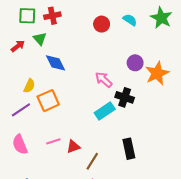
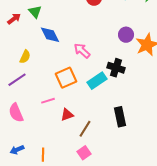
pink arrow: (104, 80) -> (82, 51), moved
orange square: (48, 101) -> (66, 78), moved
pink line: (53, 141) -> (48, 101), moved

